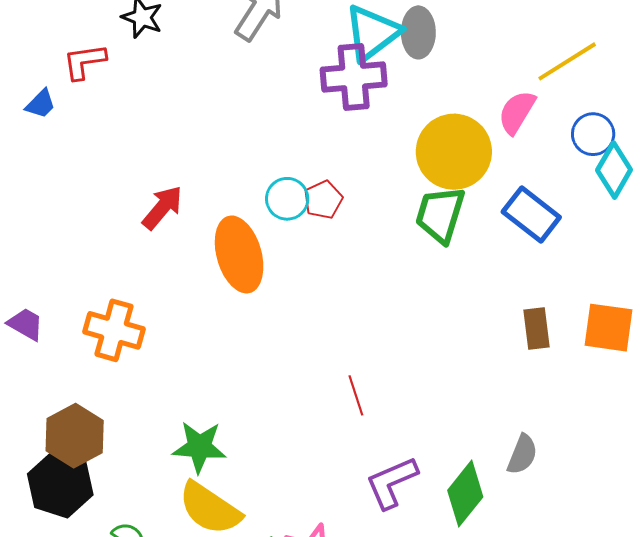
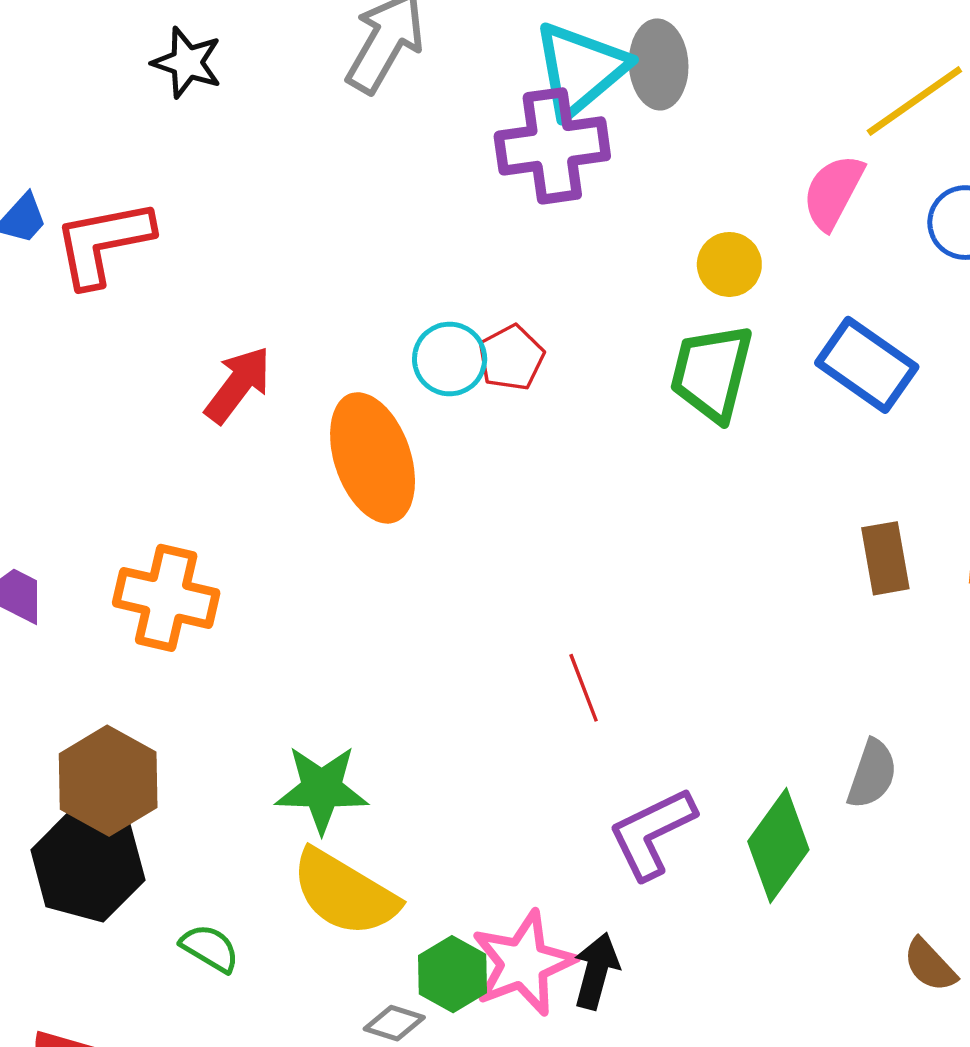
red L-shape: (84, 62) -> (103, 243), moved, size x1.4
yellow circle: (454, 152) -> (729, 264), size x0.5

